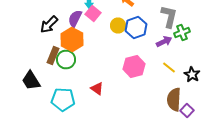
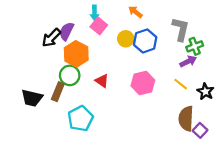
purple semicircle: (75, 18) -> (66, 31), moved
purple arrow: (164, 42) -> (188, 61), moved
brown rectangle: (53, 56) -> (58, 92), moved
black trapezoid: (31, 80) -> (32, 98), turned -45
red triangle: (97, 88) -> (102, 81), moved
cyan pentagon: (63, 100) -> (80, 119), moved, turned -30

